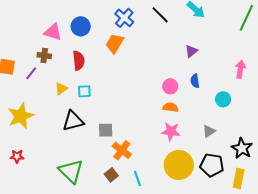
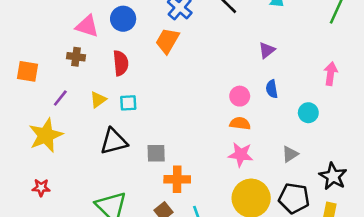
purple line: (31, 73) -> (60, 98), moved
orange cross: (122, 150) -> (177, 179), turned -36

